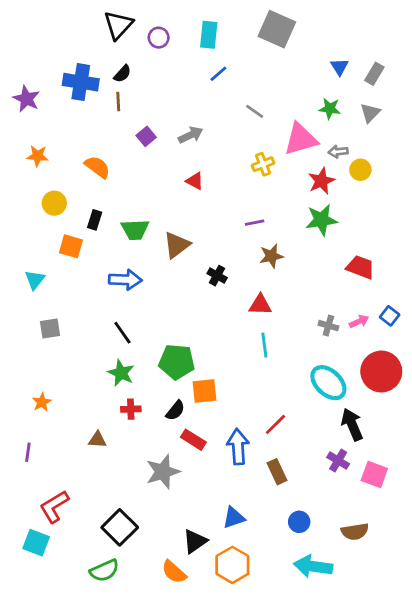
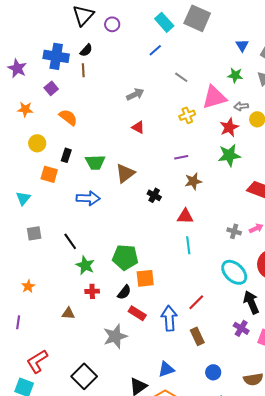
cyan rectangle: (209, 35) -> (164, 22), moved, turned -48
purple square: (146, 136) -> (51, 88), moved
black line: (122, 333) -> (70, 241), moved

